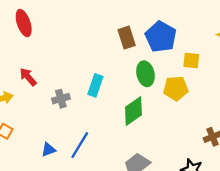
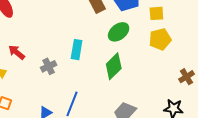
green ellipse: (145, 74) -> (119, 32), turned 75
yellow pentagon: (176, 88) -> (160, 39), moved

